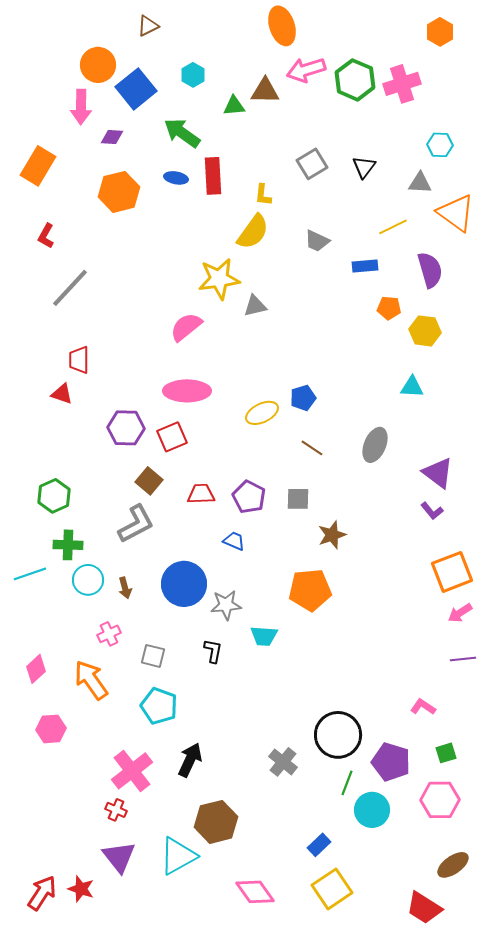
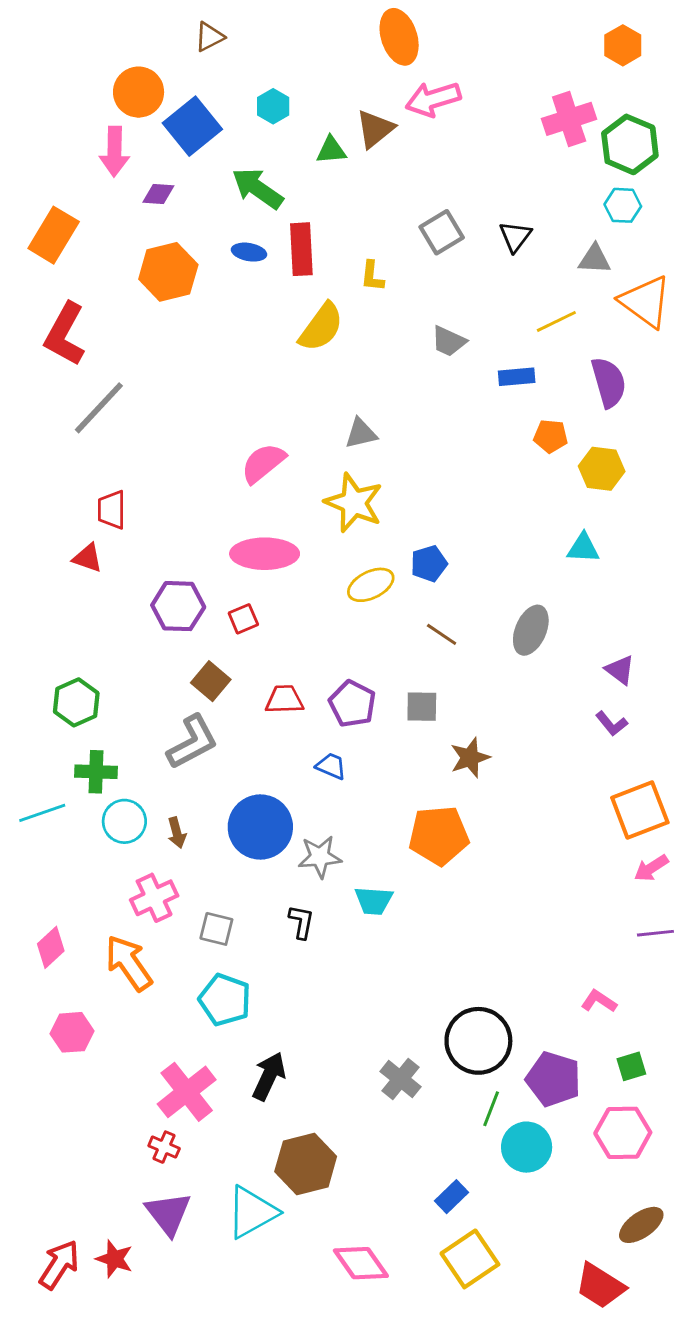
green hexagon: (355, 80) -> (630, 144), moved
brown triangle: (265, 91) -> (375, 129), turned -40
yellow semicircle: (253, 232) -> (321, 327), moved
red L-shape: (46, 236) -> (65, 334), size x1.8
yellow star: (219, 279) -> (354, 503), moved, turned 30
red square: (172, 437) -> (243, 619), size x0.7
purple triangle: (438, 473) -> (620, 670), size x0.7
pink cross: (109, 634) -> (154, 898), size x1.4

